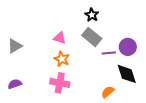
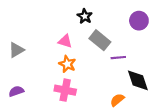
black star: (92, 15) -> (85, 16), moved
purple circle: (128, 47) -> (139, 21), moved

